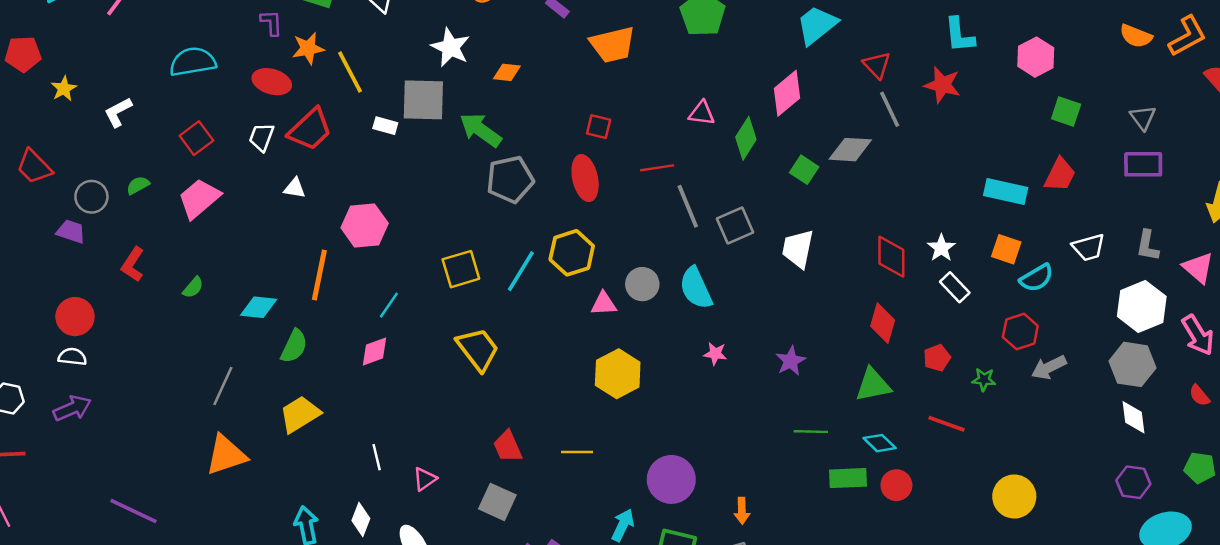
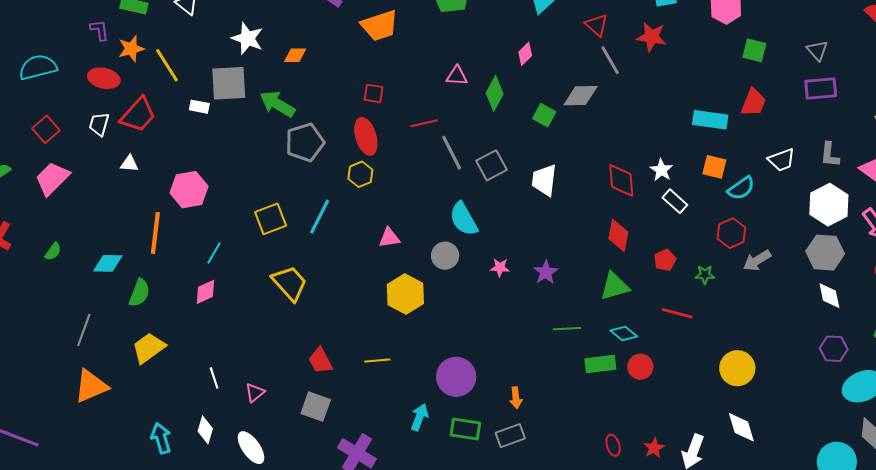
pink diamond: (787, 93) -> (525, 54), size x0.6
yellow hexagon: (572, 253) -> (360, 174), moved, size x0.7
gray circle: (642, 284) -> (445, 256), moved
pink star: (715, 354) -> (500, 267), moved

